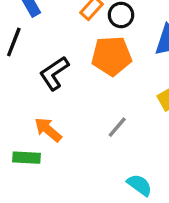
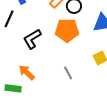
gray line: (117, 127) -> (68, 73), turned -72

